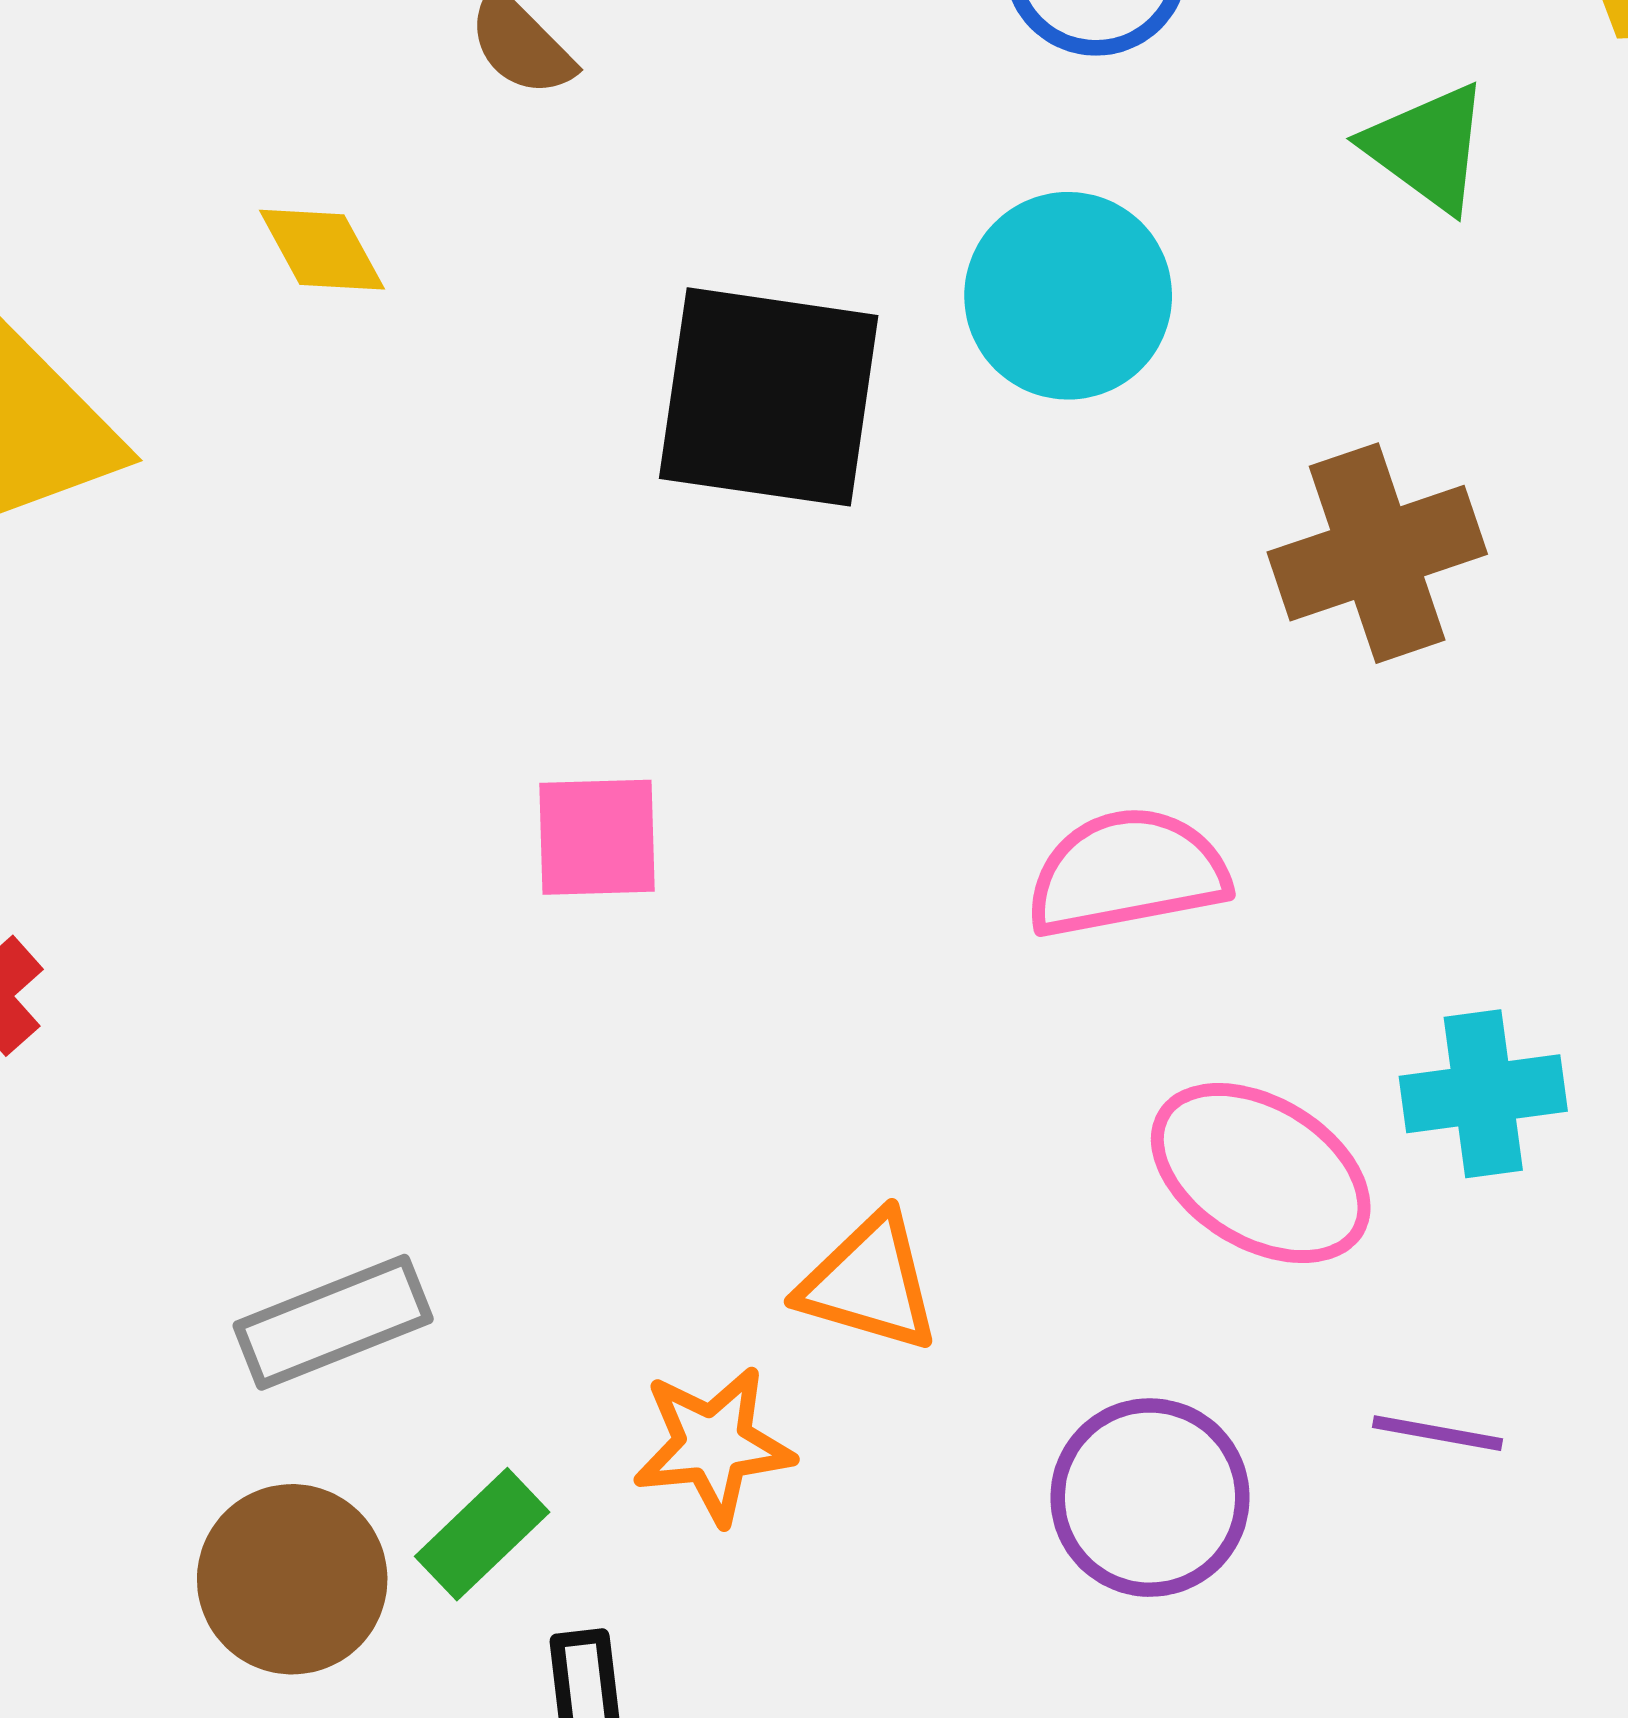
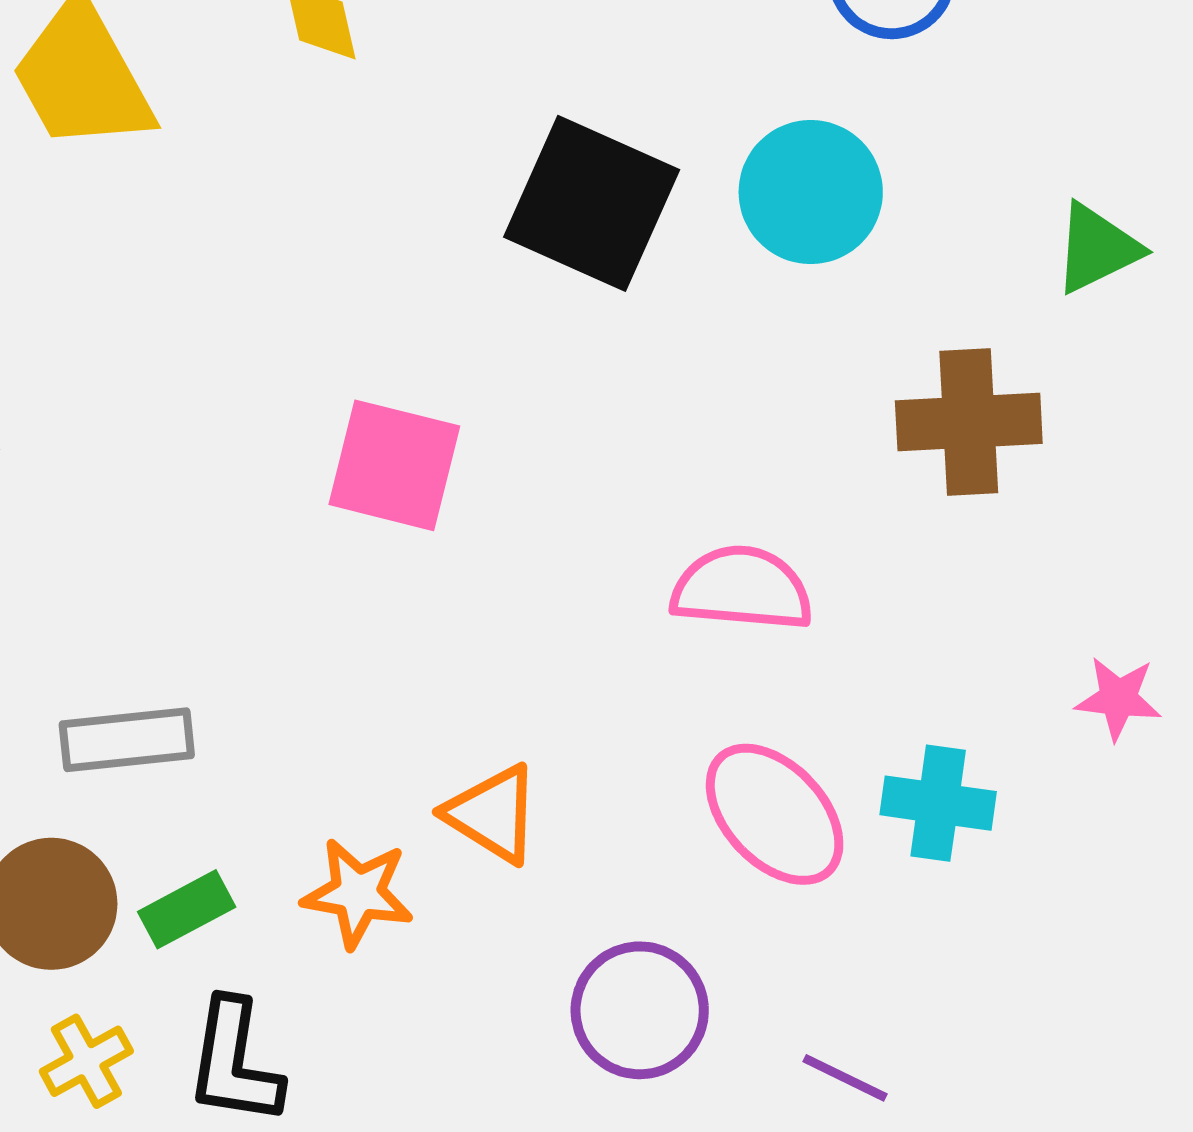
green triangle: (1427, 147) -> (1097, 248), moved, turned 42
pink square: (597, 837) -> (394, 465), size x1.4
purple line: (1438, 1433) -> (845, 1078), moved

